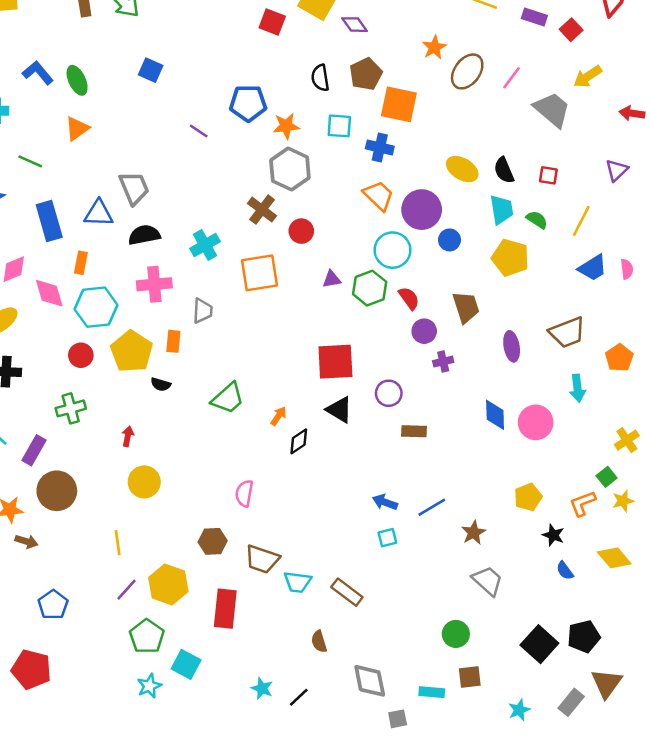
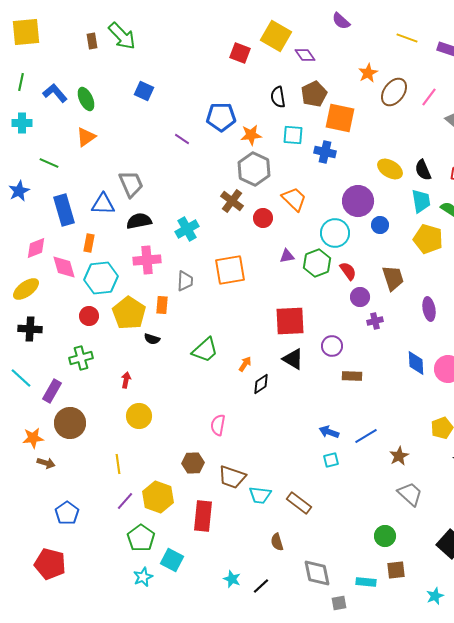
orange trapezoid: (379, 196) -> (294, 199), moved
orange square: (259, 273) -> (230, 270), moved

